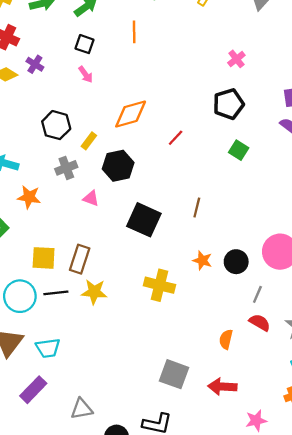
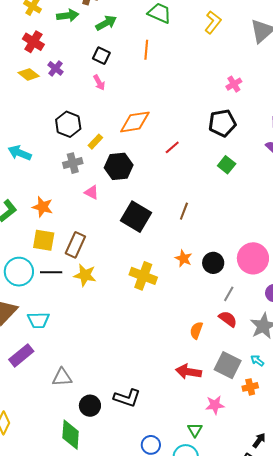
orange star: (29, 197) -> (43, 207), moved
gray square: (174, 374) -> (228, 365), moved

